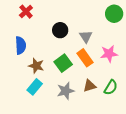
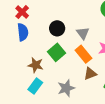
blue semicircle: (21, 45) -> (23, 32), moved
green square: (63, 63) -> (57, 52), moved
brown triangle: (90, 86) -> (90, 74), moved

